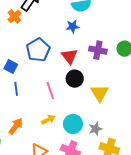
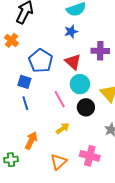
orange cross: (14, 16) -> (11, 40), moved
blue square: (11, 67) -> (24, 82), moved
black circle: (75, 79) -> (86, 107), moved
cyan circle: (73, 124) -> (80, 84), moved

